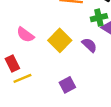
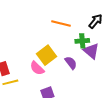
pink semicircle: (25, 35) -> (37, 68), moved

